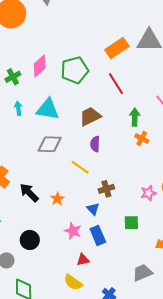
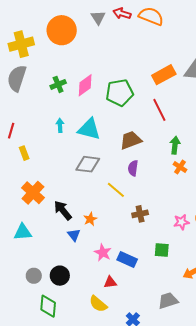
green cross: (13, 77) -> (58, 84), moved
blue triangle: (93, 209) -> (74, 235), moved
blue rectangle: (98, 235) -> (127, 259), turned -48
black circle: (30, 240) -> (60, 276), moved

